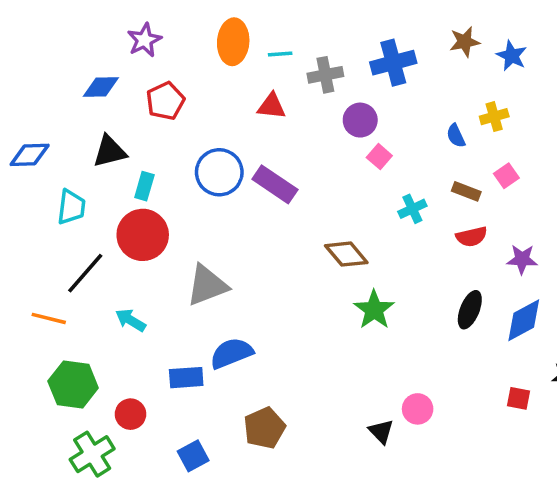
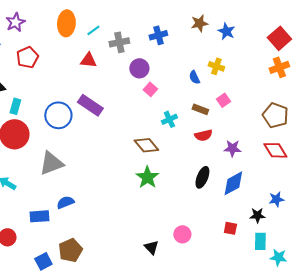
cyan line: (280, 54) -> (93, 30), turned -32
blue cross: (393, 63) -> (158, 35), size x0.7
yellow cross: (494, 117) -> (216, 66), turned 35
blue circle: (219, 172) -> (58, 115), moved
brown diamond: (346, 254) -> (146, 145), moved
blue semicircle: (231, 353) -> (65, 202), size x0.7
pink circle: (418, 409) -> (182, 234), moved
brown pentagon: (264, 428) -> (70, 250), moved

